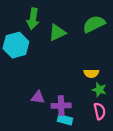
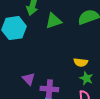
purple triangle: (38, 97) -> (29, 79), turned 32

